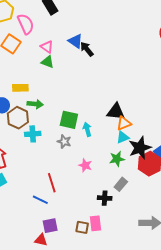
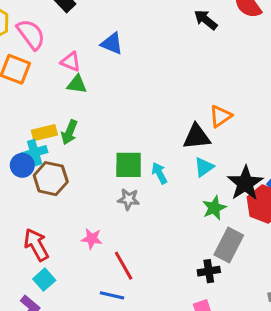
black arrow: (87, 49) -> (206, 20), moved
green arrow: (35, 104) -> (69, 132), moved, turned 119
orange triangle: (124, 123) -> (220, 116), moved
cyan cross: (33, 134) -> (35, 153), moved
cyan triangle: (123, 137) -> (204, 167), moved
pink star: (85, 165) -> (92, 239), moved
gray rectangle: (121, 184) -> (229, 245), size x1.5

